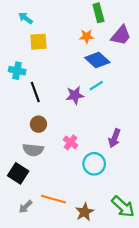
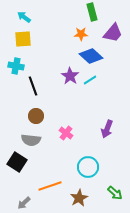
yellow square: (38, 42) -> (23, 39), moved
purple star: (75, 95) -> (70, 76), moved, turned -30
cyan circle: (94, 164) -> (88, 167), moved
orange line: (53, 199) -> (50, 186), turned -35
gray arrow: (26, 207) -> (24, 203), moved
green arrow: (123, 207) -> (115, 193), size x0.7

